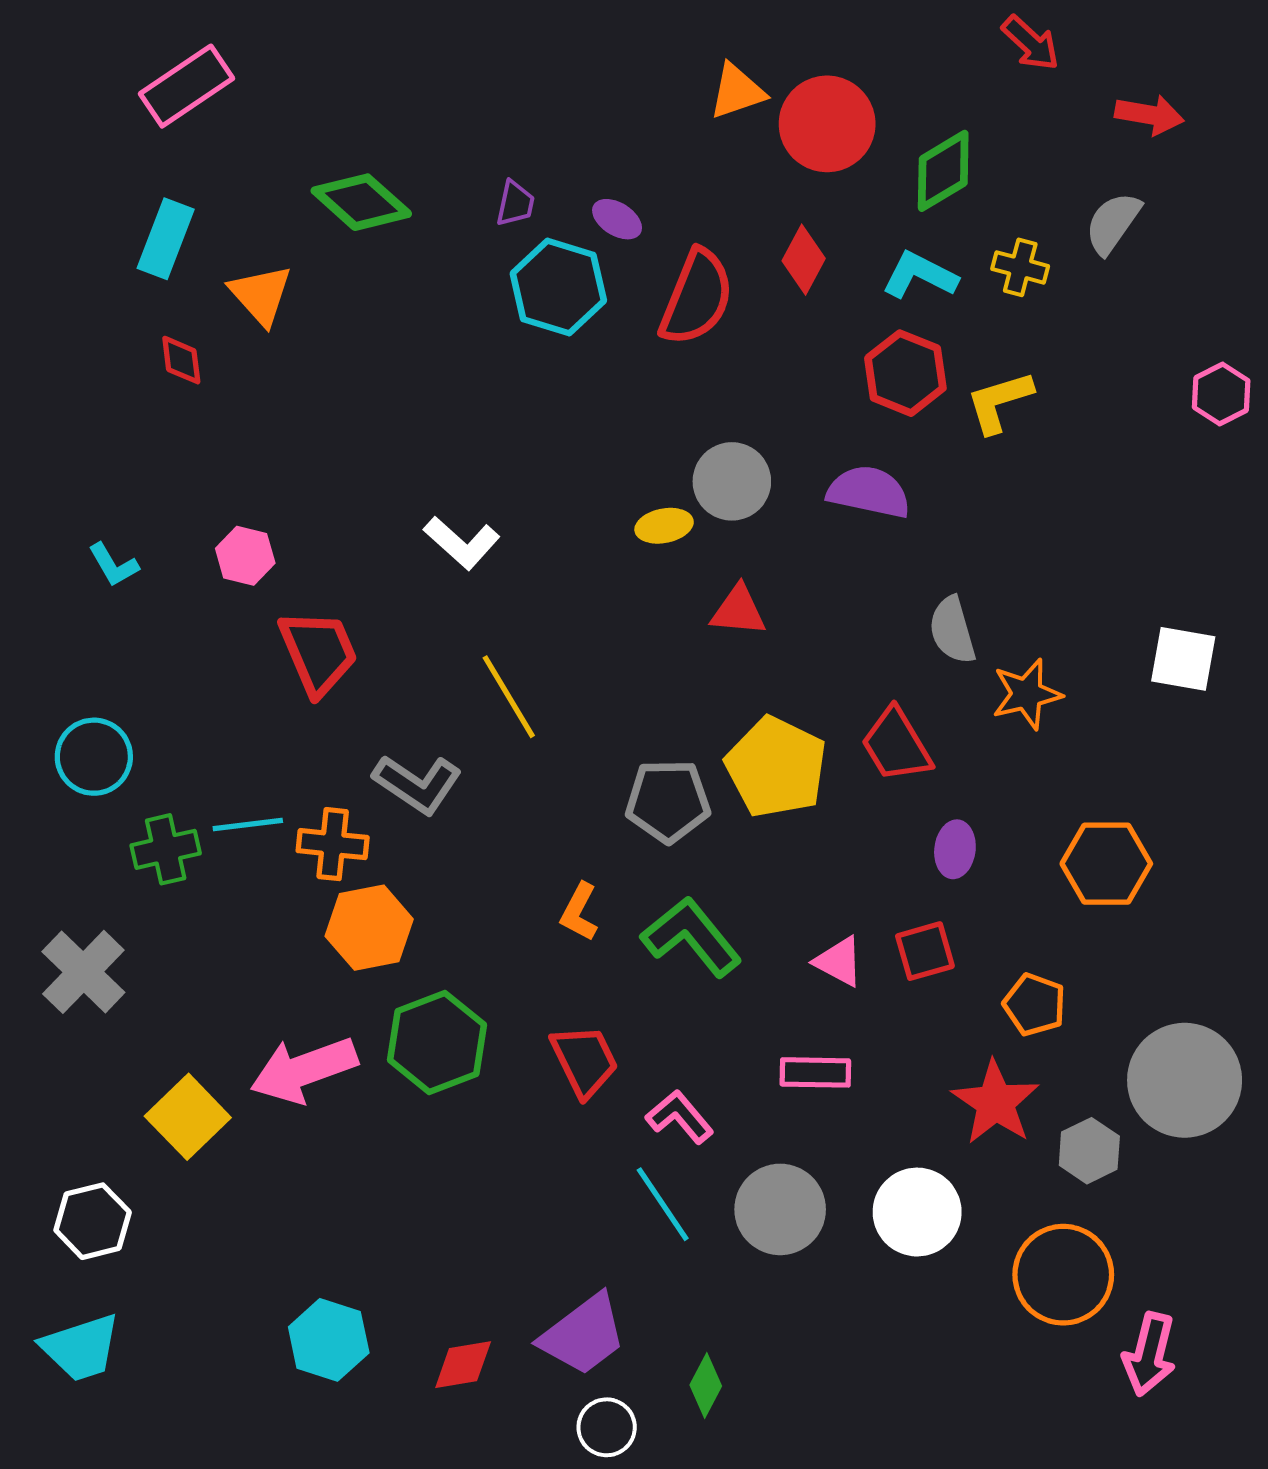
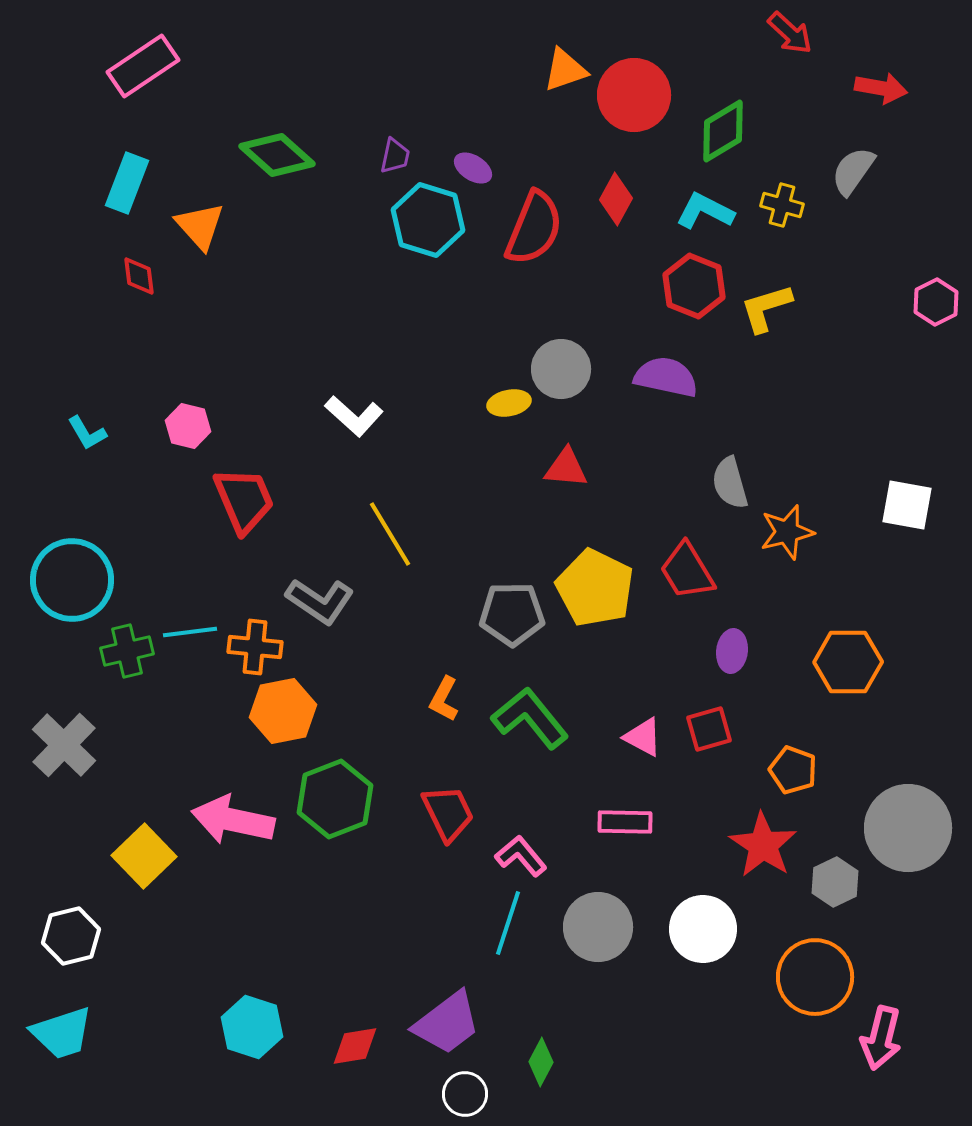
cyan circle: (94, 757) -> (72, 580), size x1.4
pink arrow: (304, 1070) -> (233, 820), turned 32
cyan line: (663, 1204) -> (508, 923), turned 52

